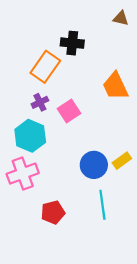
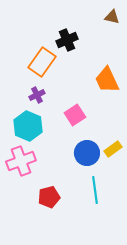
black cross: (72, 43) -> (67, 40), turned -30
pink square: (69, 111) -> (75, 115), moved

